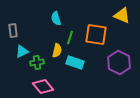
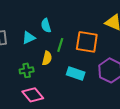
cyan triangle: (22, 51) -> (29, 38), moved
cyan rectangle: (75, 62) -> (76, 73), moved

